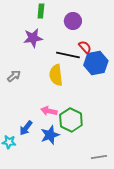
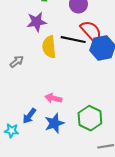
red semicircle: (85, 47) -> (91, 31), size x1.6
yellow semicircle: (56, 75) -> (49, 47), moved
green hexagon: (71, 120) -> (90, 118), moved

